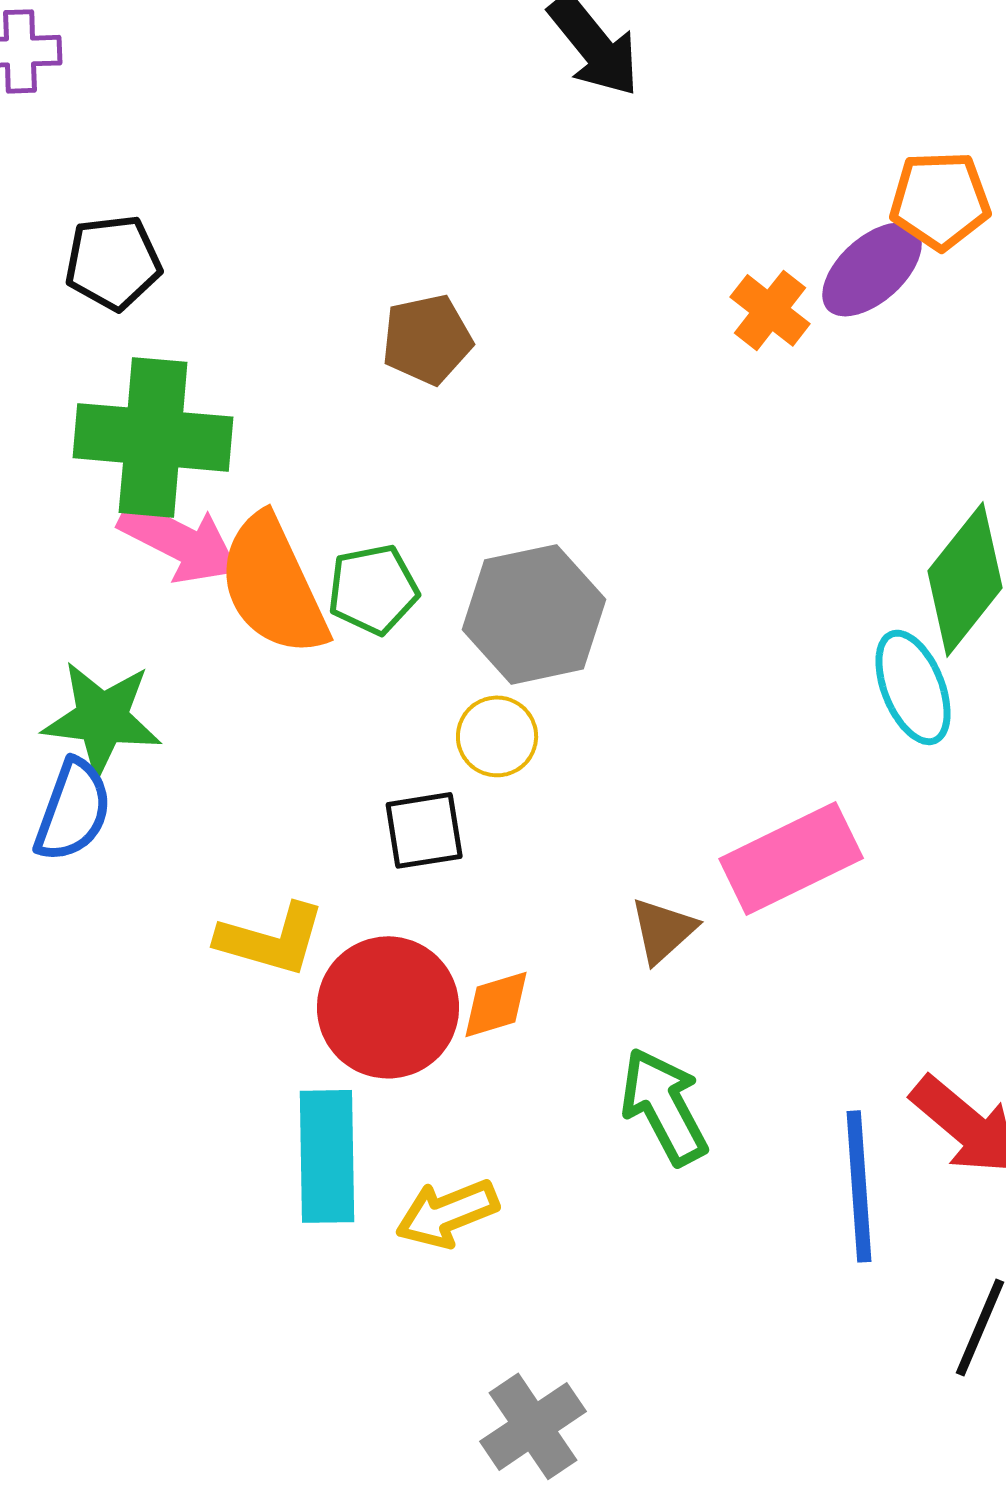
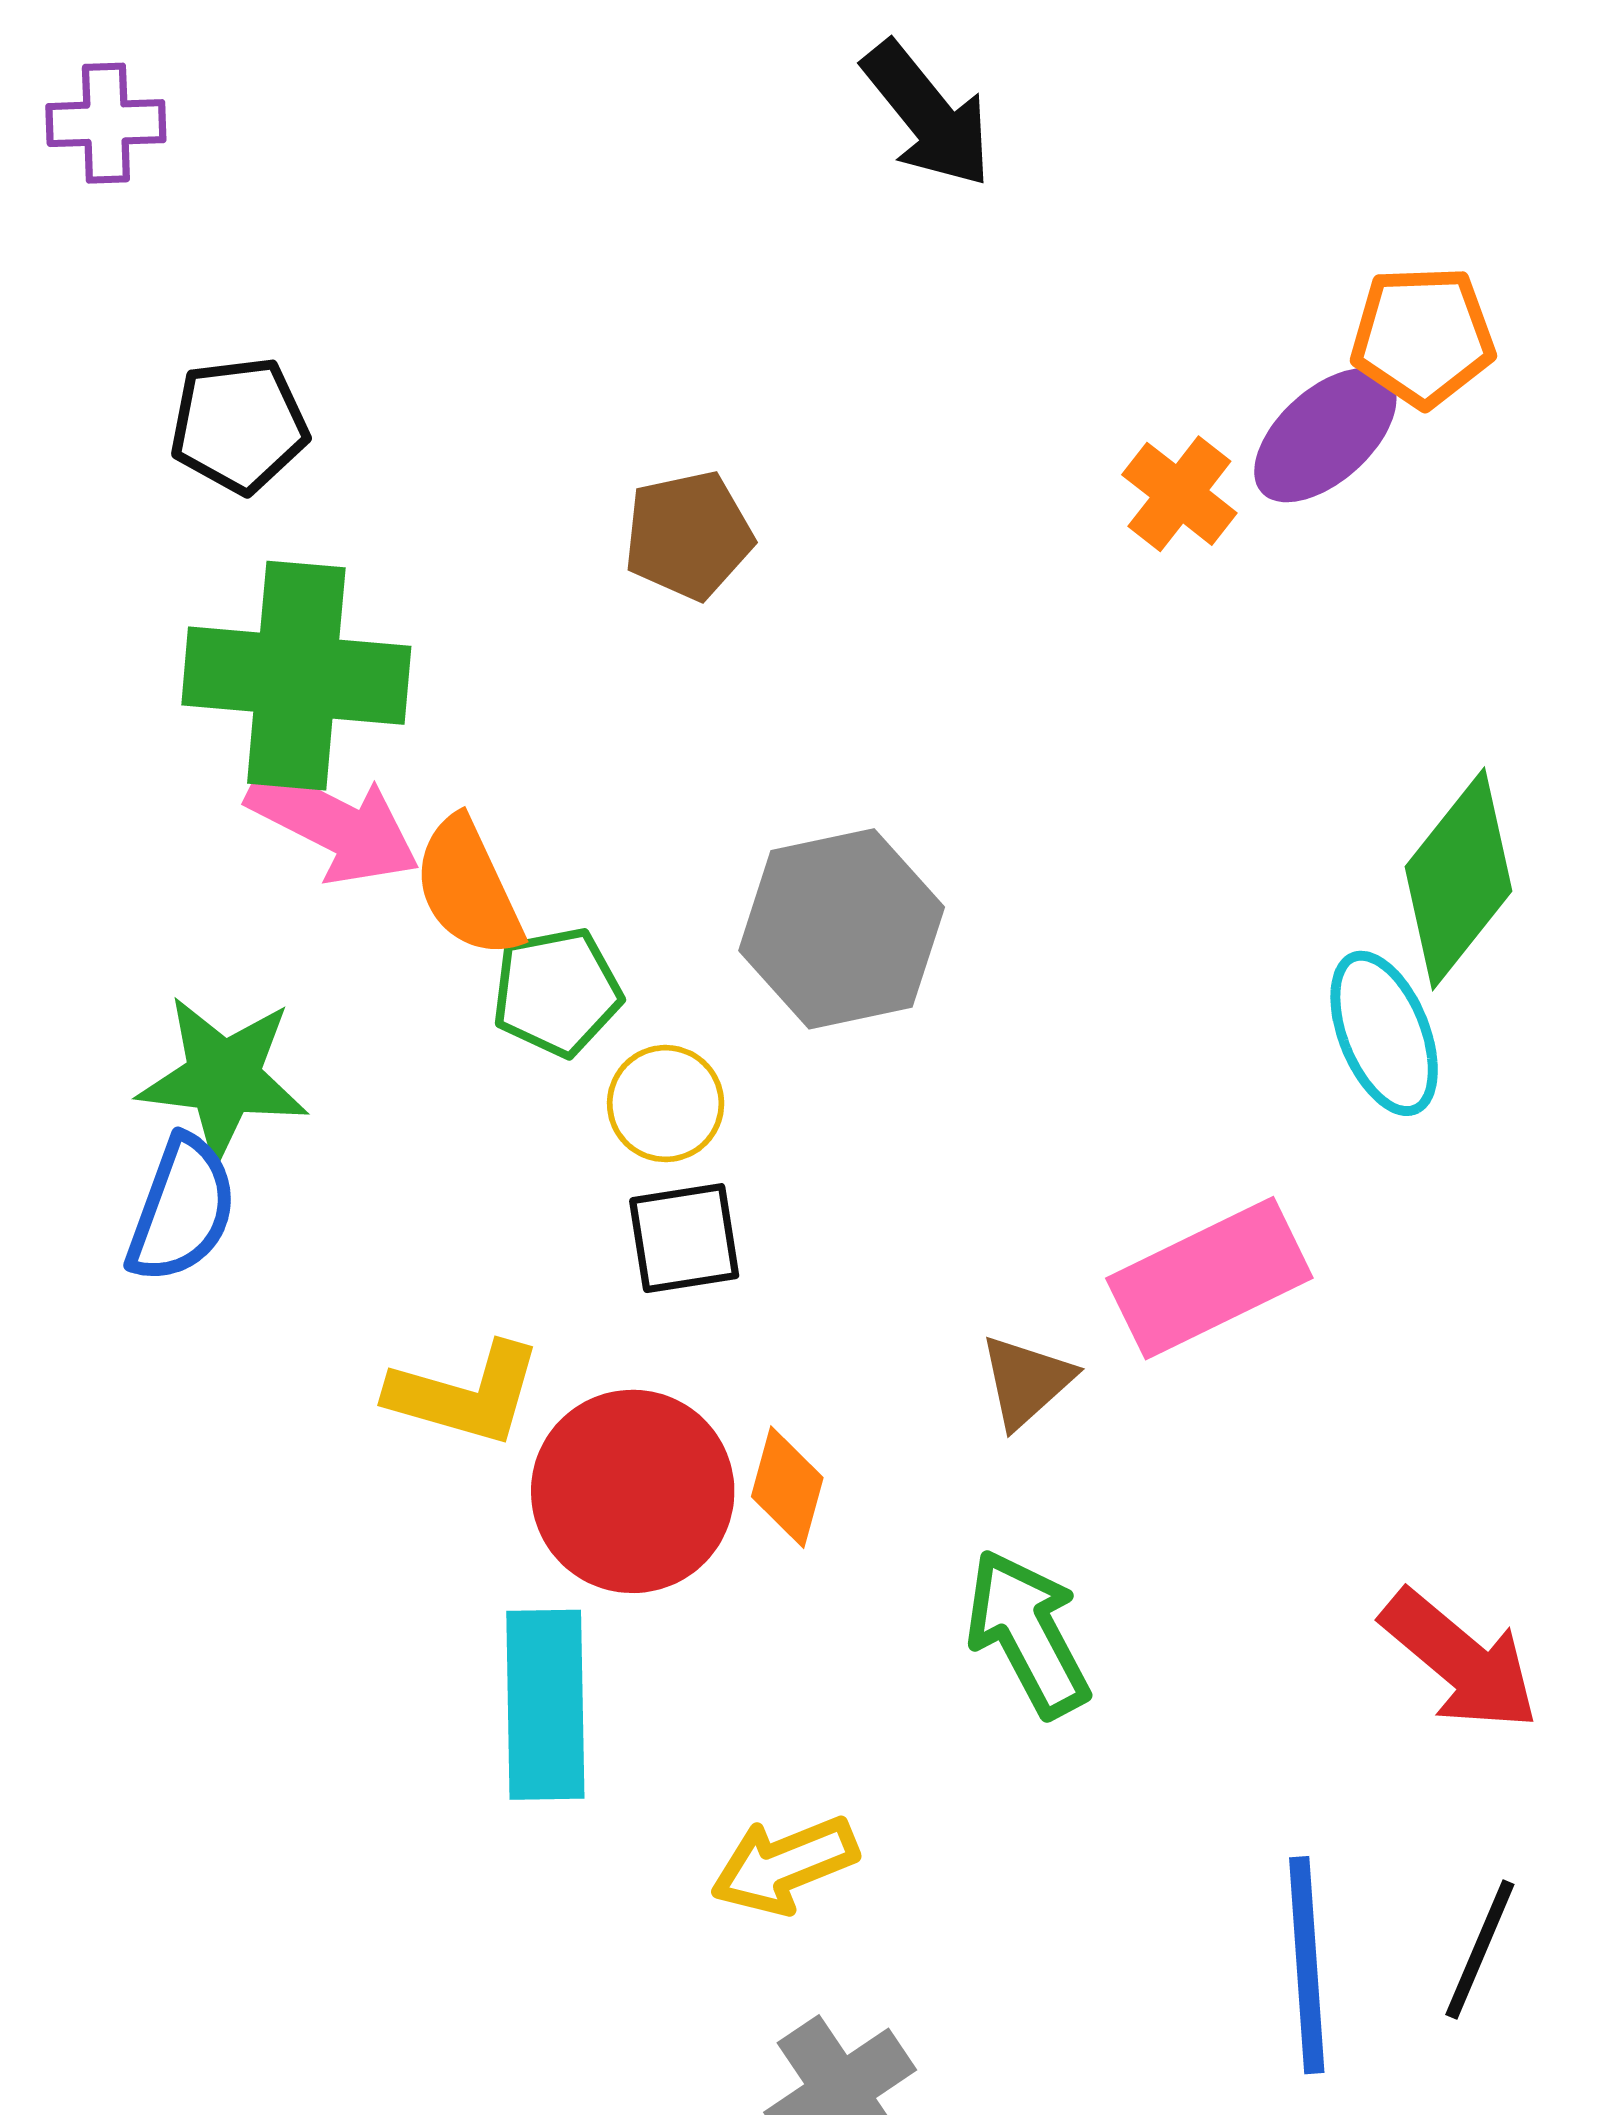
orange semicircle: (273, 585) -> (468, 887), size x0.7
green pentagon: (373, 589) -> (557, 992), moved
yellow circle: (497, 736) -> (666, 1104), moved
orange diamond: (496, 1004) -> (787, 1487), turned -58
blue line: (859, 1186) -> (1307, 1965), moved
yellow arrow: (447, 1213) -> (784, 1865), moved

